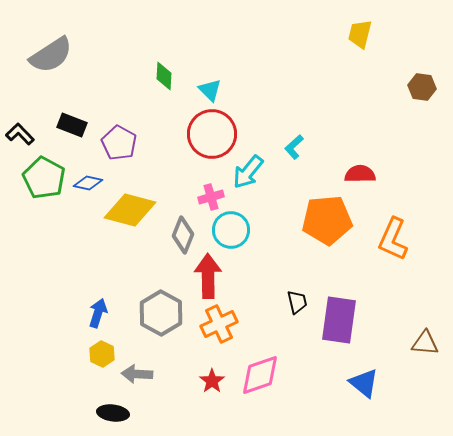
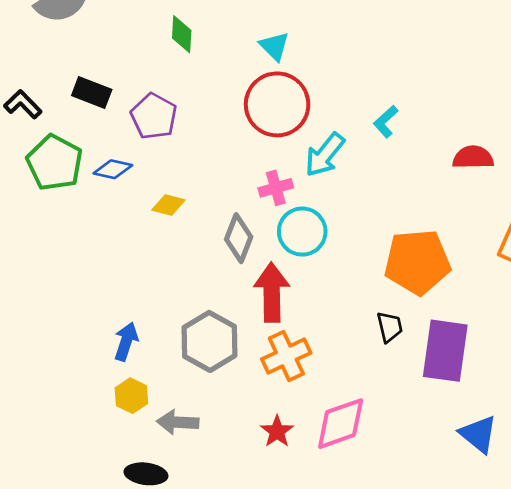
green diamond: (164, 76) -> (182, 34), moved
yellow diamond: (130, 210) -> (168, 205), size x0.5
orange pentagon: (327, 220) -> (417, 262), moved

